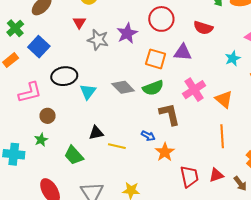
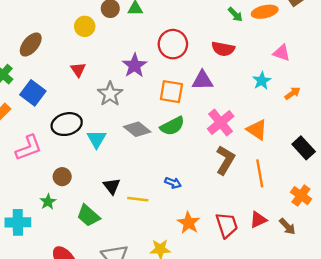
red triangle: (79, 22) -> (78, 70), moved
gray star: (98, 40) -> (110, 94), moved, turned 30
brown L-shape: (170, 114) -> (225, 160), moved, turned 50
brown circle: (48, 116) -> (62, 177), moved
black triangle: (96, 133) -> (112, 186), turned -49
orange star: (165, 152) -> (189, 223), moved

